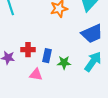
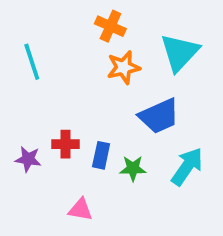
blue trapezoid: (92, 34) -> (159, 116), moved
pink triangle: (36, 75) -> (80, 210), moved

